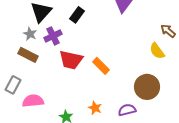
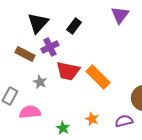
gray star: (30, 34) -> (40, 82), moved
brown rectangle: (28, 55) -> (25, 54), moved
orange rectangle: (101, 66) -> (98, 77), size x1.4

